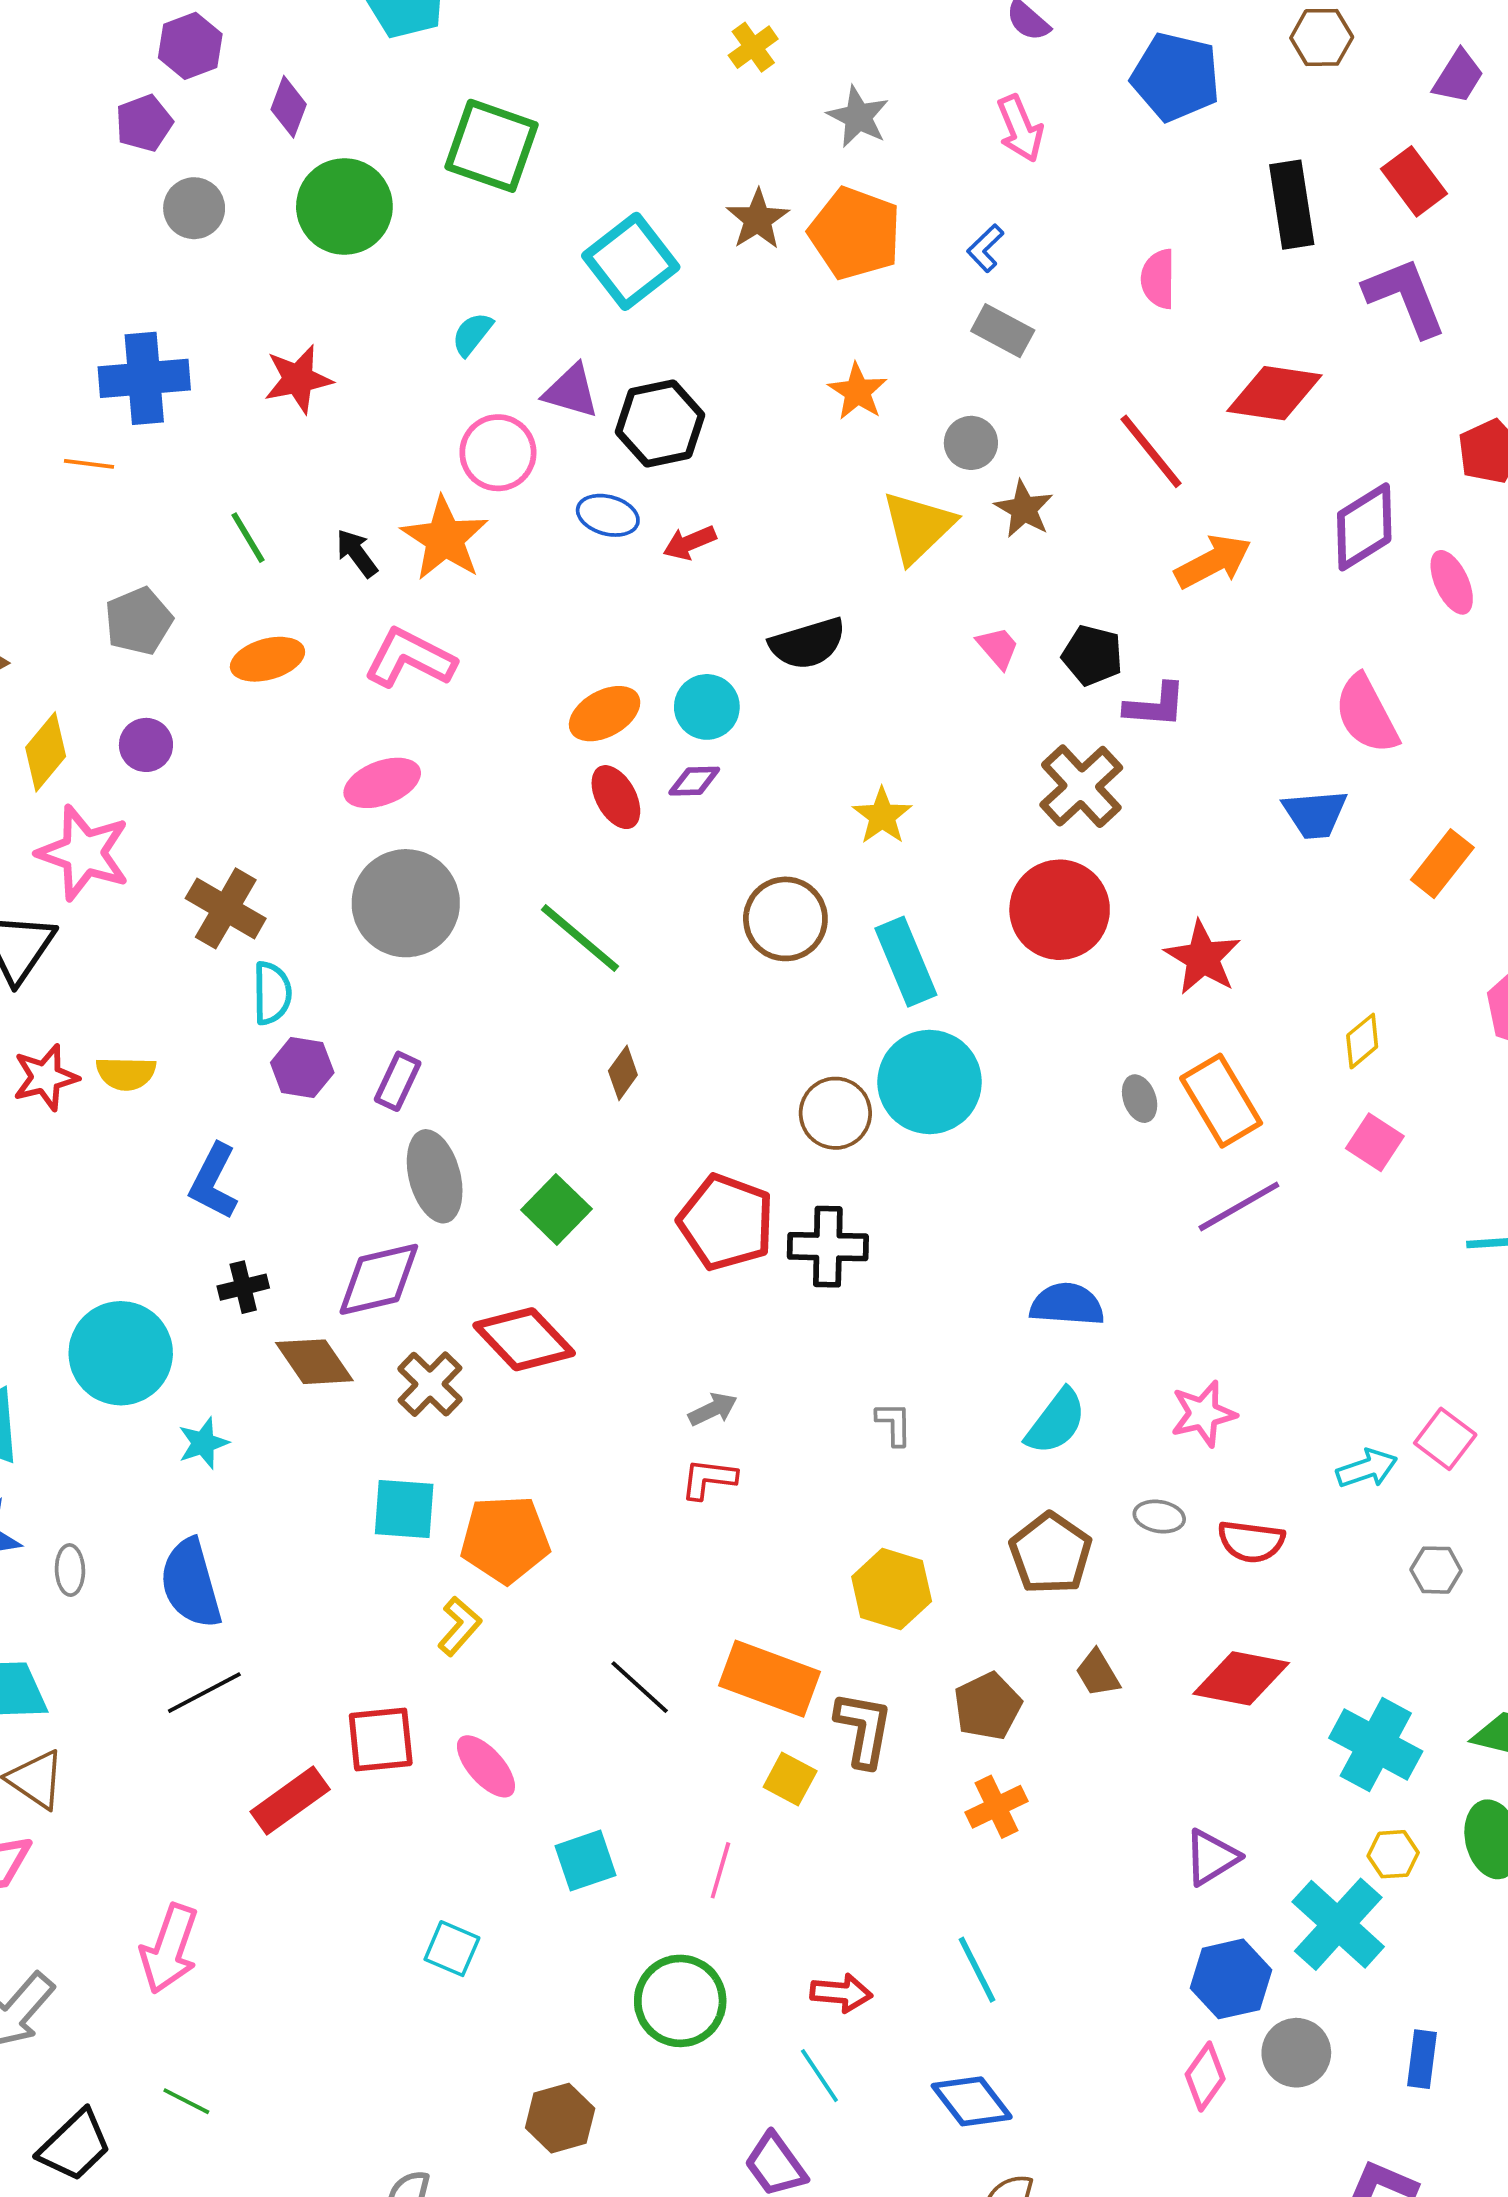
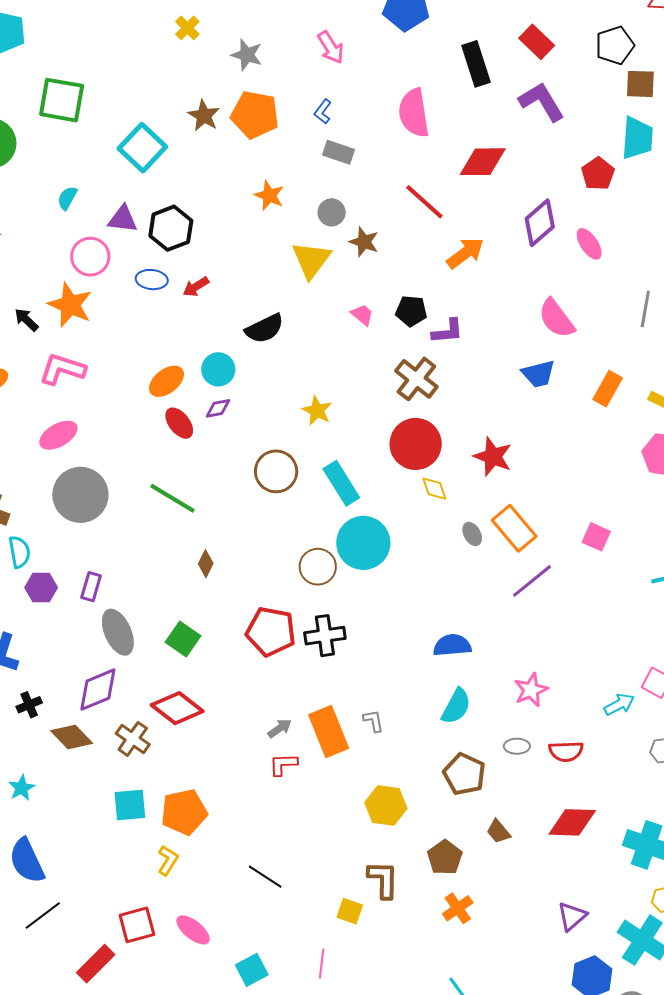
pink semicircle: (1158, 279) -> (414, 113), size x1.6
yellow diamond: (1362, 1041) -> (434, 489), moved, turned -60
orange rectangle: (769, 1679) -> (329, 732), moved, turned 57

